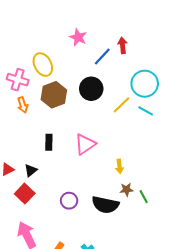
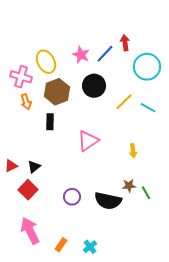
pink star: (78, 37) -> (81, 55), moved
cyan circle: (145, 84) -> (147, 67), moved
black rectangle: (49, 142) -> (50, 122), moved
yellow arrow: (119, 166) -> (133, 151), moved

